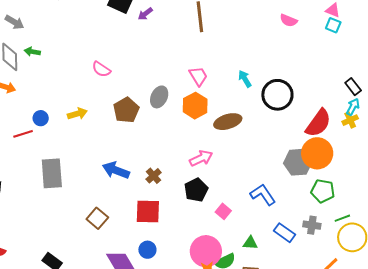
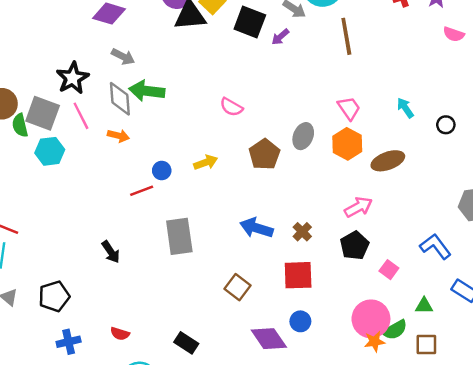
green arrow: (32, 52) -> (147, 91), size x1.8
black circle: (277, 95) -> (446, 125), size x0.5

